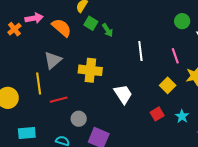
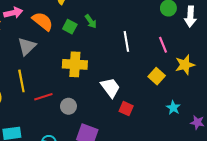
green square: (91, 23) -> (70, 27), moved
gray triangle: (53, 60) -> (27, 46), moved
red square: (157, 114) -> (126, 109), moved, turned -32
gray circle: (79, 119) -> (68, 106), moved

